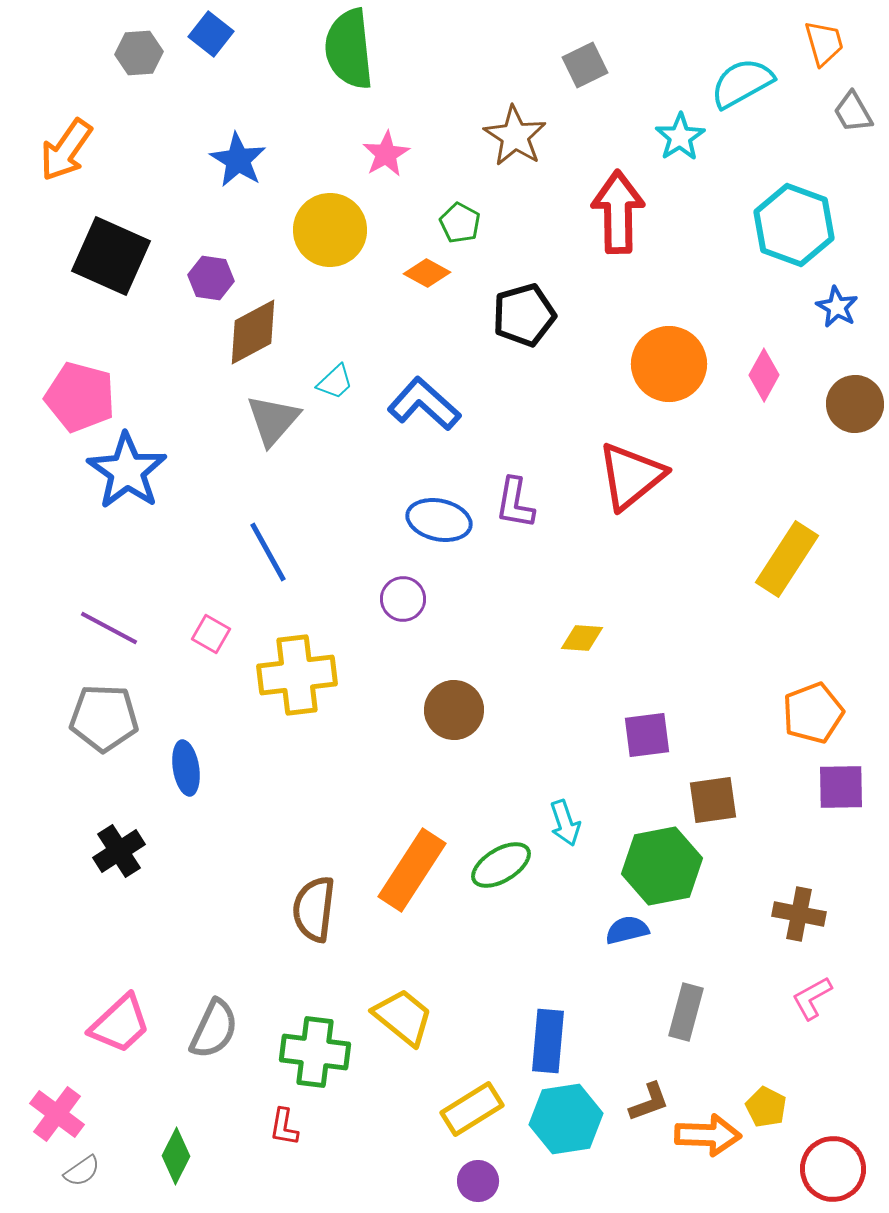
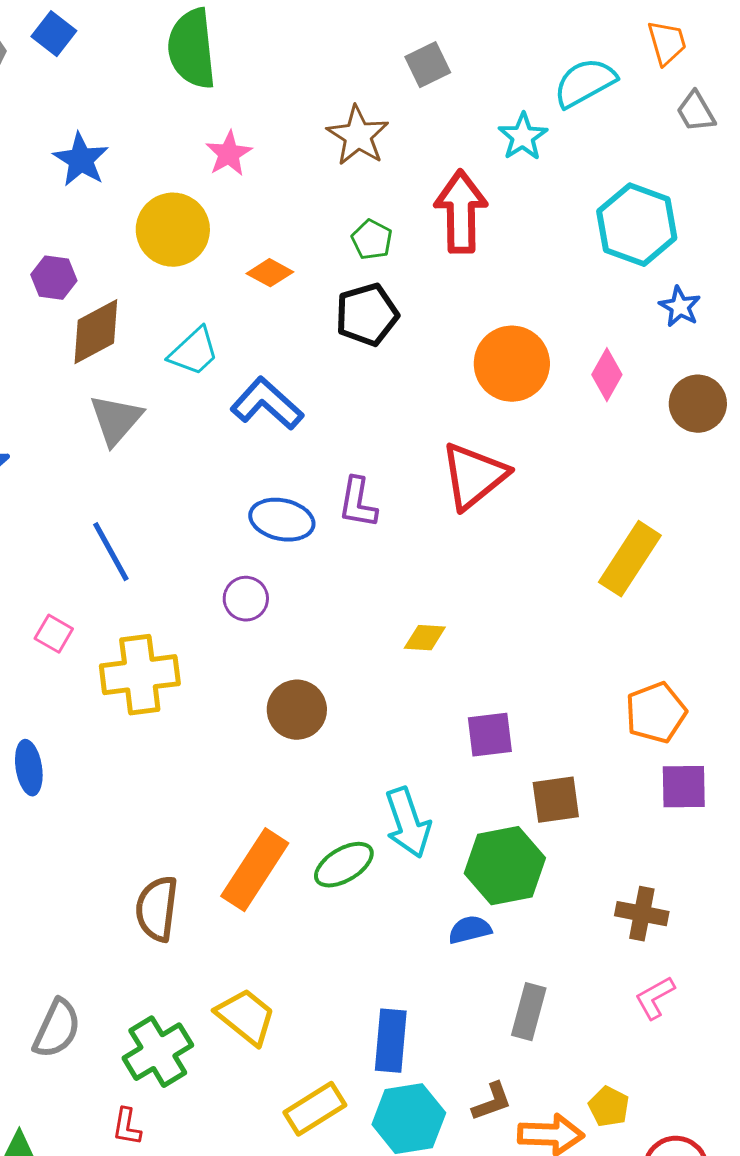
green pentagon: (460, 223) -> (372, 240), moved
cyan trapezoid: (335, 382) -> (194, 352), moved, size x1.4
cyan arrow: (565, 823) -> (408, 823), size x1.5
green cross: (315, 1052) -> (158, 1052), turned -38

